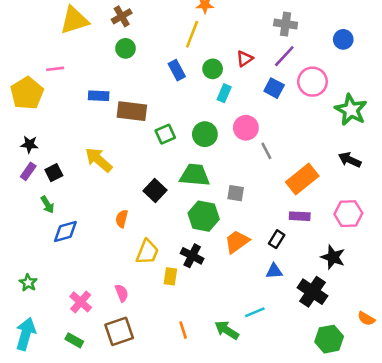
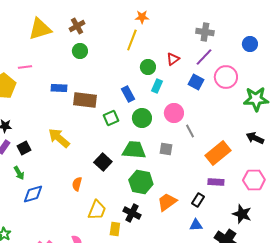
blue rectangle: (177, 70) -> (128, 94), moved
green star: (351, 110) -> (256, 99), turned -30
gray square: (236, 193) -> (166, 149), moved

